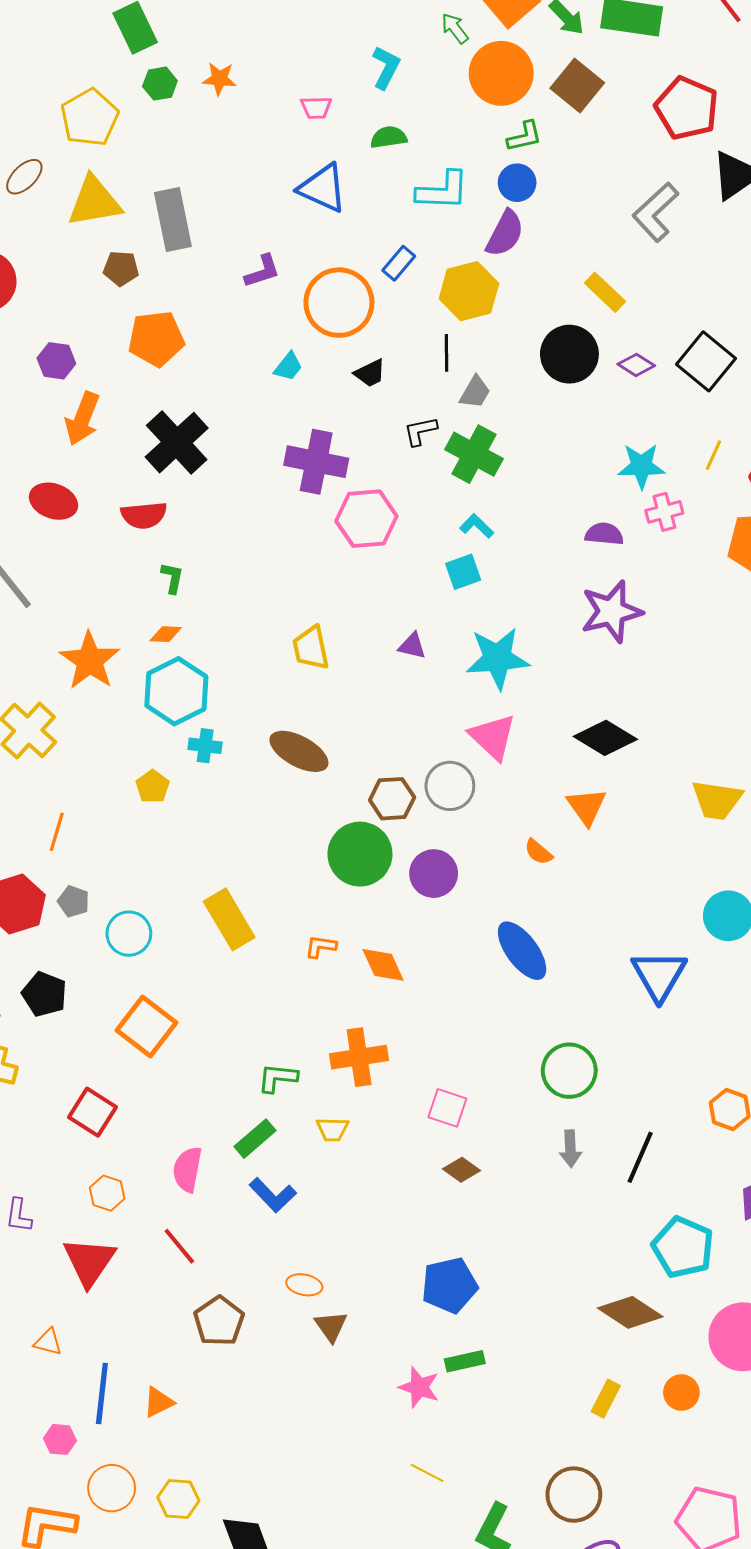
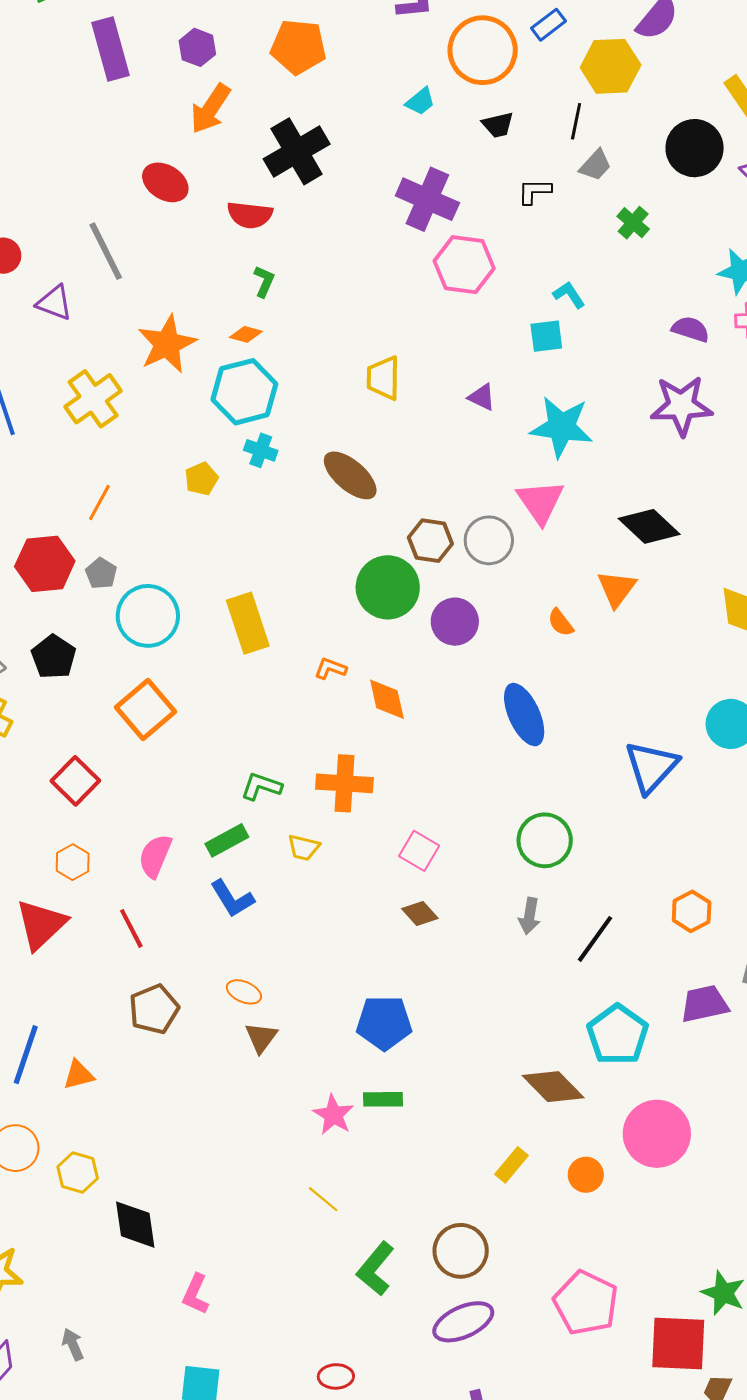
green cross: (474, 454) -> (633, 223), moved, size x0.6
cyan circle: (129, 934) -> (148, 616), size x1.4

